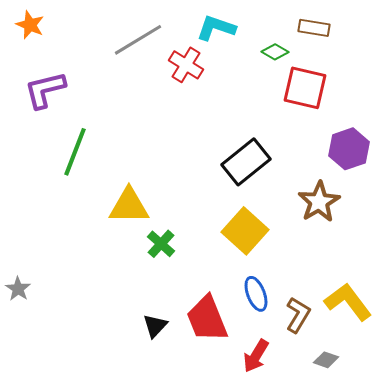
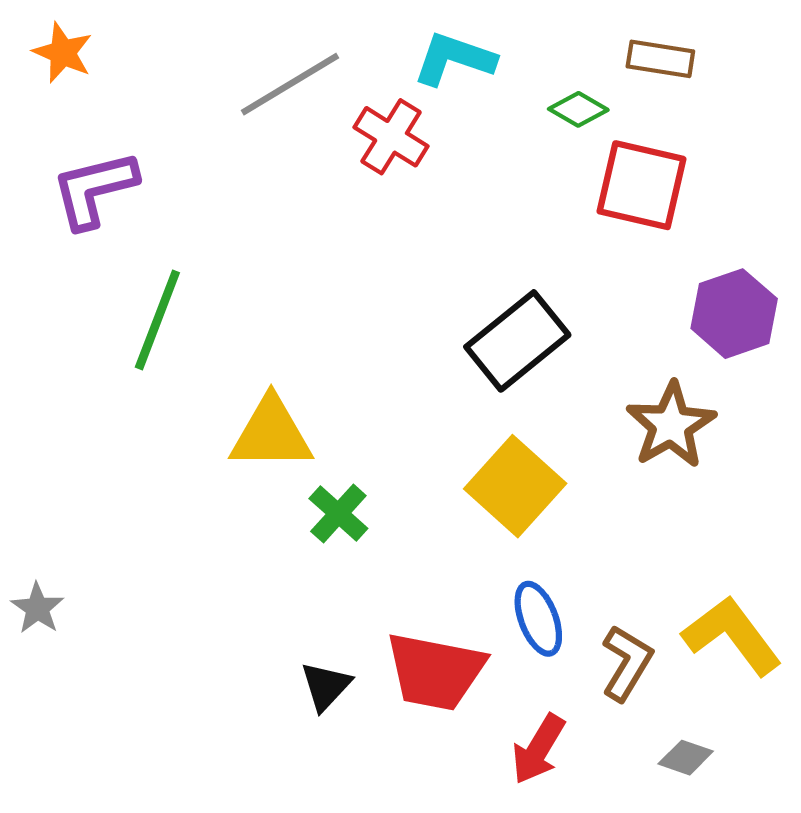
red trapezoid: (207, 319) -> (435, 671), turned -57

